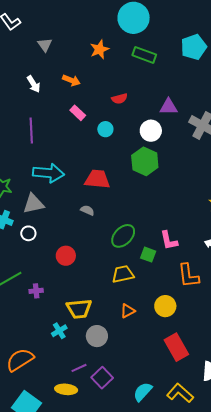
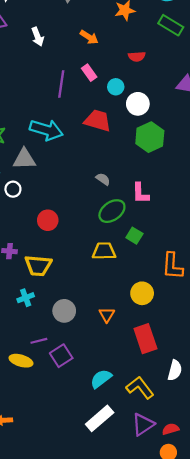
white arrow: (34, 84) -> (38, 37), moved
red semicircle: (119, 99) -> (137, 56), moved
cyan circle: (105, 129) -> (116, 87), moved
purple line: (31, 131) -> (61, 84), moved
white circle: (151, 131) -> (138, 104), moved
red trapezoid: (97, 179) -> (98, 121), moved
gray semicircle: (87, 210) -> (103, 179), moved
pink L-shape: (169, 240) -> (140, 193), moved
yellow trapezoid: (79, 309) -> (38, 266), moved
orange triangle: (128, 311) -> (107, 315), moved, turned -42

